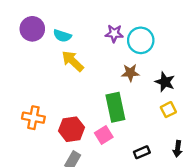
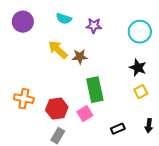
cyan semicircle: (62, 36) -> (64, 19), moved
cyan circle: (141, 40) -> (140, 32), moved
brown star: (130, 73) -> (80, 57), moved

